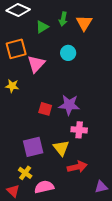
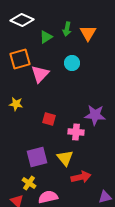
yellow star: (12, 86) -> (16, 104), moved
purple star: (69, 105) -> (95, 115), moved
pink cross: (79, 130) -> (76, 132), moved

